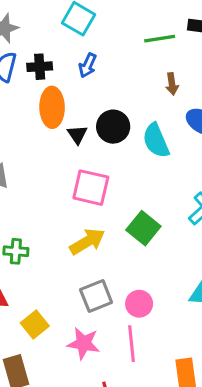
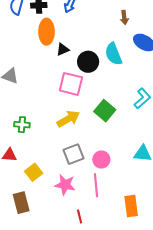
black circle: (113, 127) -> (88, 62), moved
black triangle: (77, 135) -> (63, 49), turned 40

